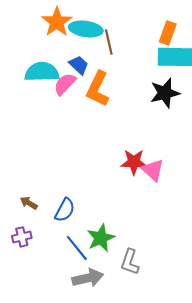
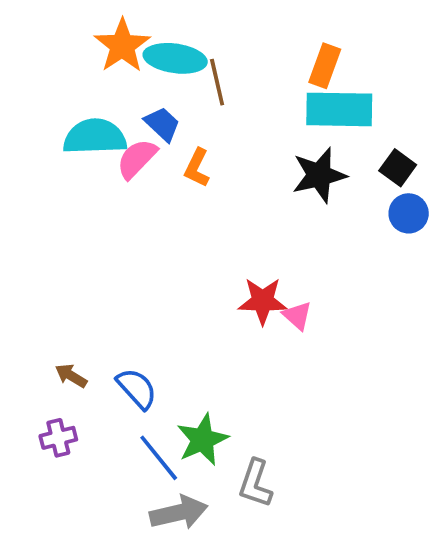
orange L-shape: (98, 89) -> (197, 168), size x0.6
pink triangle: (153, 170) -> (297, 316), size x0.7
blue semicircle: (65, 210) -> (137, 389), turned -70

